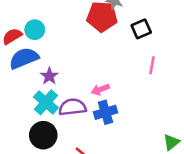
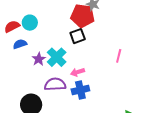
black square: (141, 29) -> (78, 36), moved
blue semicircle: (24, 58) -> (20, 44), size x0.6
cyan cross: (46, 102) -> (57, 57), moved

